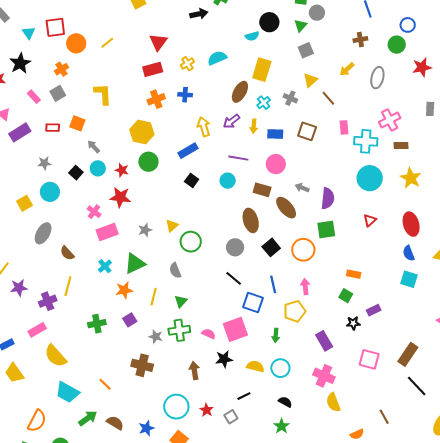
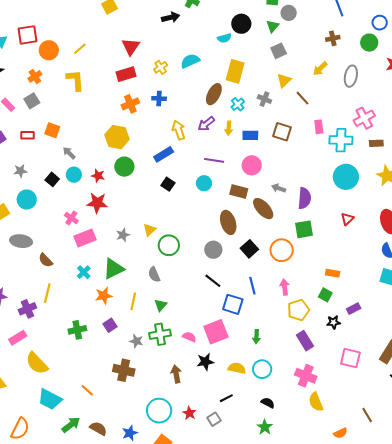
yellow L-shape: (103, 94) -> (75, 80), moved
gray ellipse: (43, 233) -> (21, 241), turned 70
yellow pentagon: (295, 311) -> (298, 310), moved

